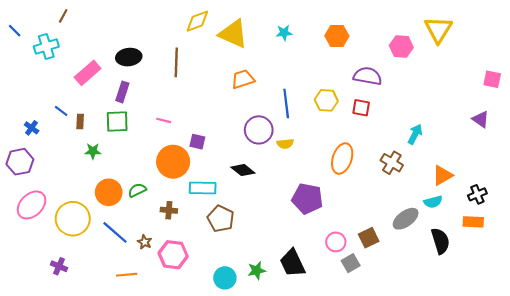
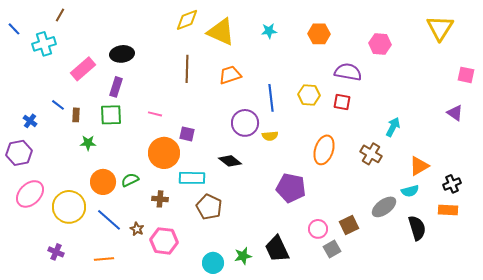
yellow triangle: (438, 30) -> (440, 28), moved
brown line: (176, 62) -> (187, 69), moved
orange line: (127, 275) -> (104, 259), moved

